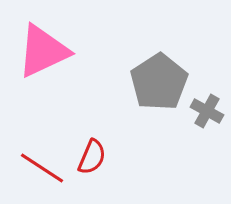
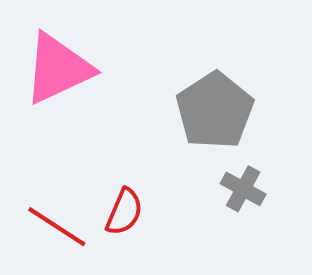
gray cross: (207, 111) -> (243, 189), moved

